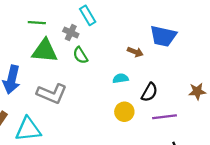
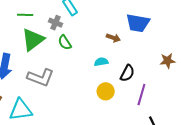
green triangle: (45, 51) -> (33, 40), turned -40
brown star: (197, 91) -> (168, 61), moved
purple line: (165, 117) -> (141, 95), turned -65

